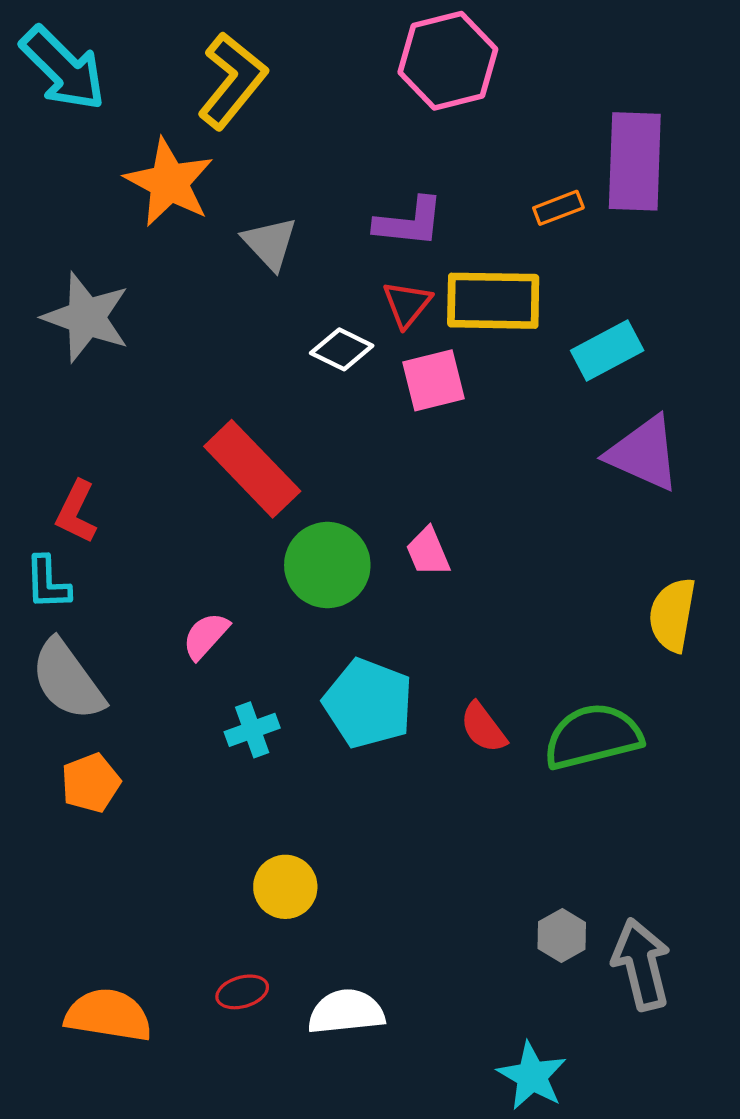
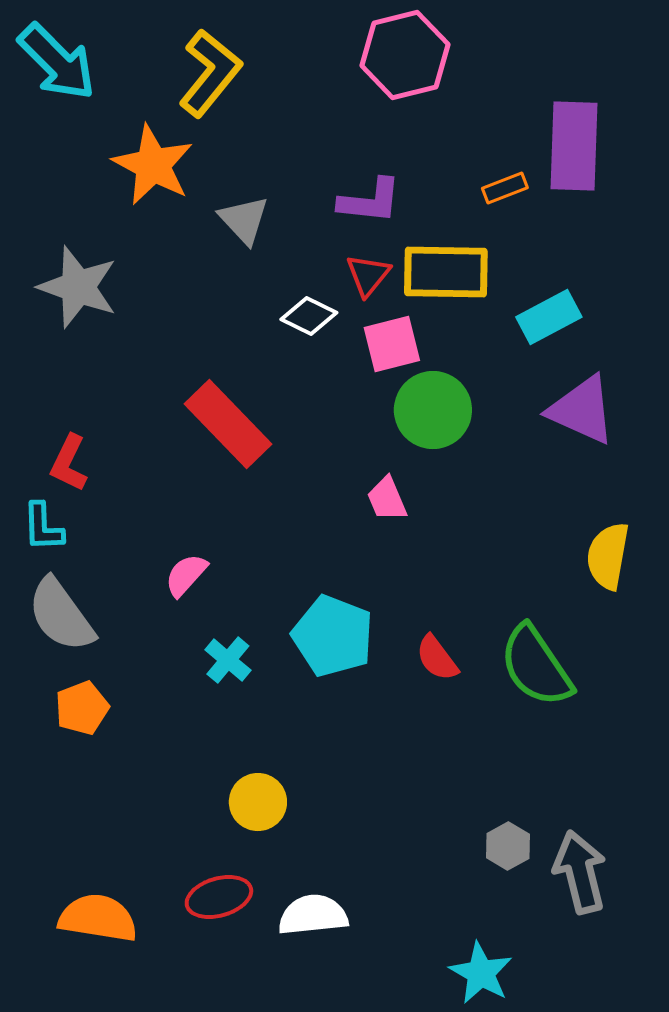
green circle: (327, 565) -> (433, 410), moved
cyan cross: (252, 730) -> (228, 660), turned -30
green semicircle: (593, 736) -> (536, 666), turned -110
red ellipse: (242, 992) -> (219, 897), size x1.4

